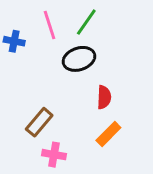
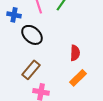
black ellipse: (79, 59) -> (32, 35), moved, turned 60

